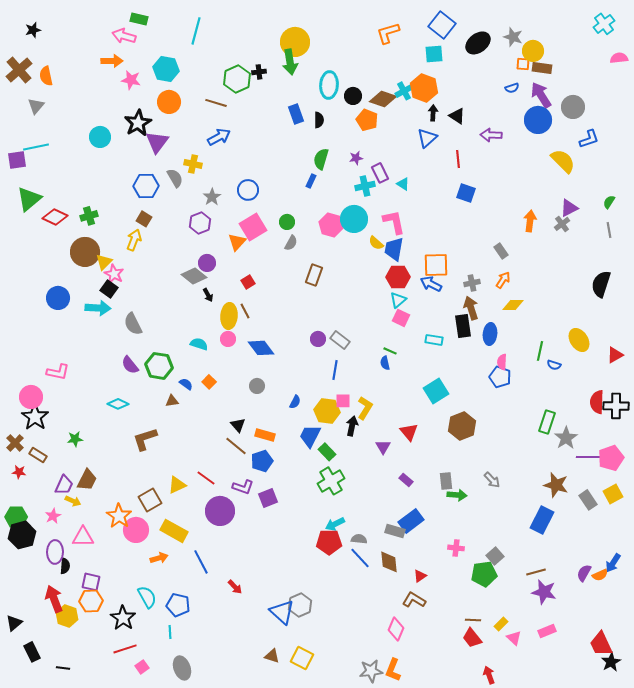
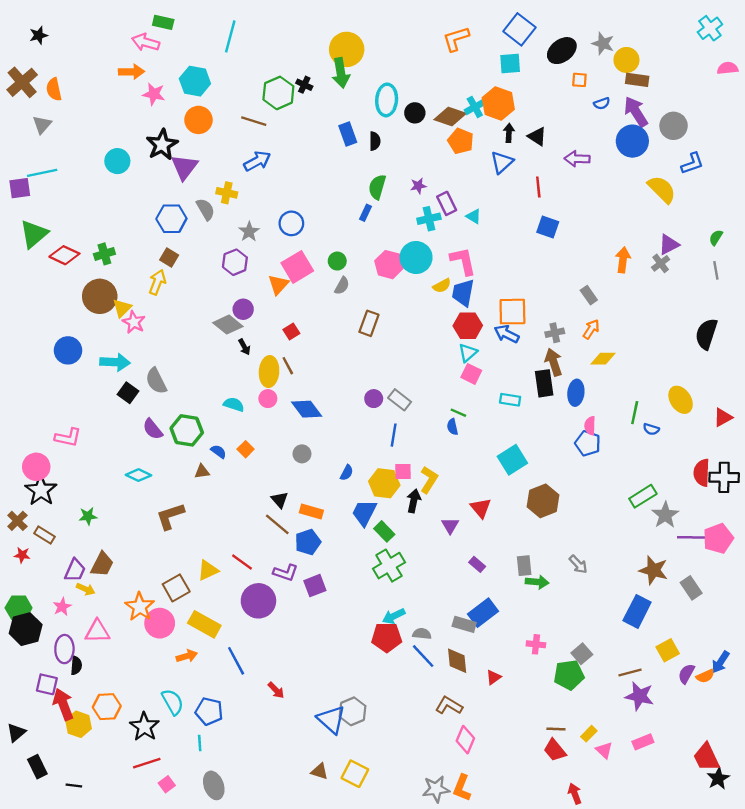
orange square: (523, 64) -> (579, 80), moved
black cross: (259, 72) -> (304, 85), turned 32
orange pentagon: (367, 120) -> (461, 141), moved
yellow semicircle: (376, 243) -> (442, 286), turned -70
black square: (109, 289) -> (128, 393), moved
green rectangle: (547, 422) -> (643, 496), turned 40
yellow square: (613, 494) -> (668, 650), moved
purple square: (91, 582) -> (47, 684), moved
brown L-shape: (414, 600) -> (449, 705), moved

